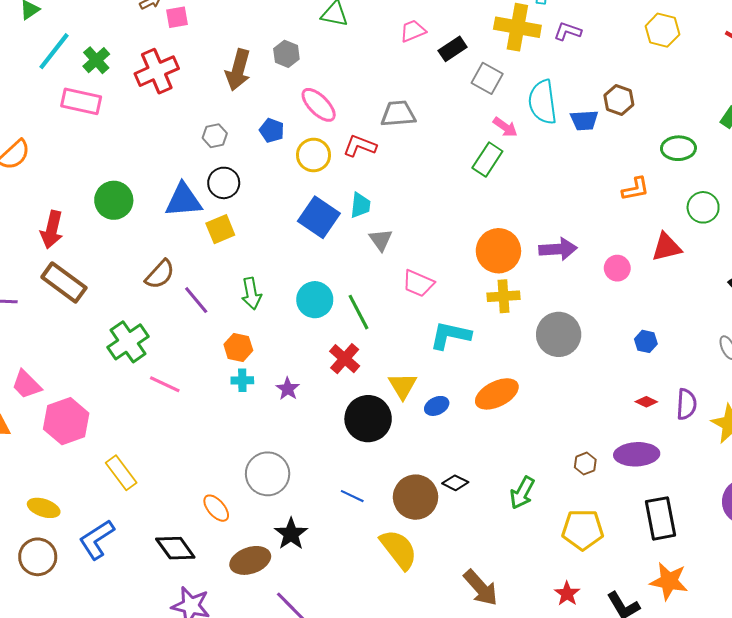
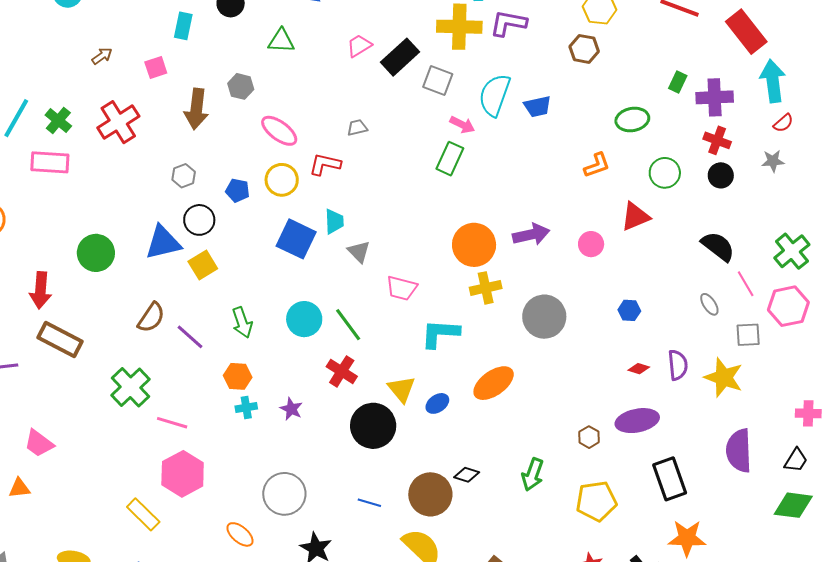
pink square: (177, 17) -> (156, 68), moved
purple L-shape: (568, 31) -> (508, 23), size x1.4
black rectangle: (453, 49) -> (400, 57), size x1.4
brown hexagon: (619, 100) -> (584, 49), moved
cyan semicircle: (543, 102) -> (495, 95), turned 36
gray trapezoid: (398, 114) -> (357, 128), size x0.6
blue pentagon: (272, 130) -> (238, 190), moved
pink hexagon: (66, 421) -> (183, 474), moved

